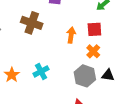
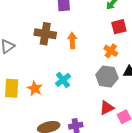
red square: (94, 29) -> (119, 27), moved
orange arrow: (71, 35) -> (72, 40), moved

